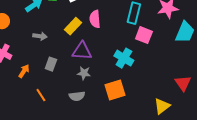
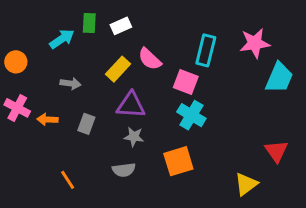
pink semicircle: (95, 19) -> (150, 59), turned -42
pink square: (144, 35) -> (186, 82), moved
orange arrow: (24, 71) -> (47, 119), moved, turned -120
orange line: (41, 95) -> (68, 180), moved

